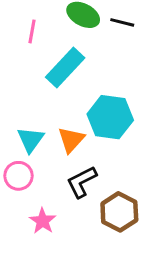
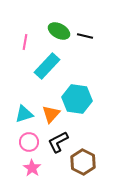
cyan triangle: (31, 140) -> (24, 114), turned 36
pink circle: (18, 176) -> (29, 142), moved

